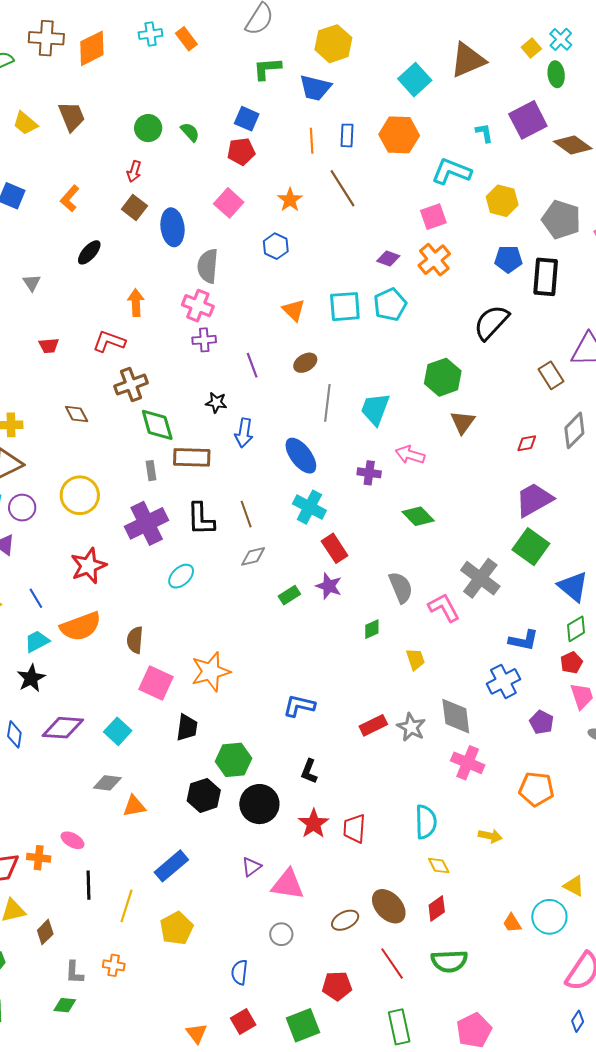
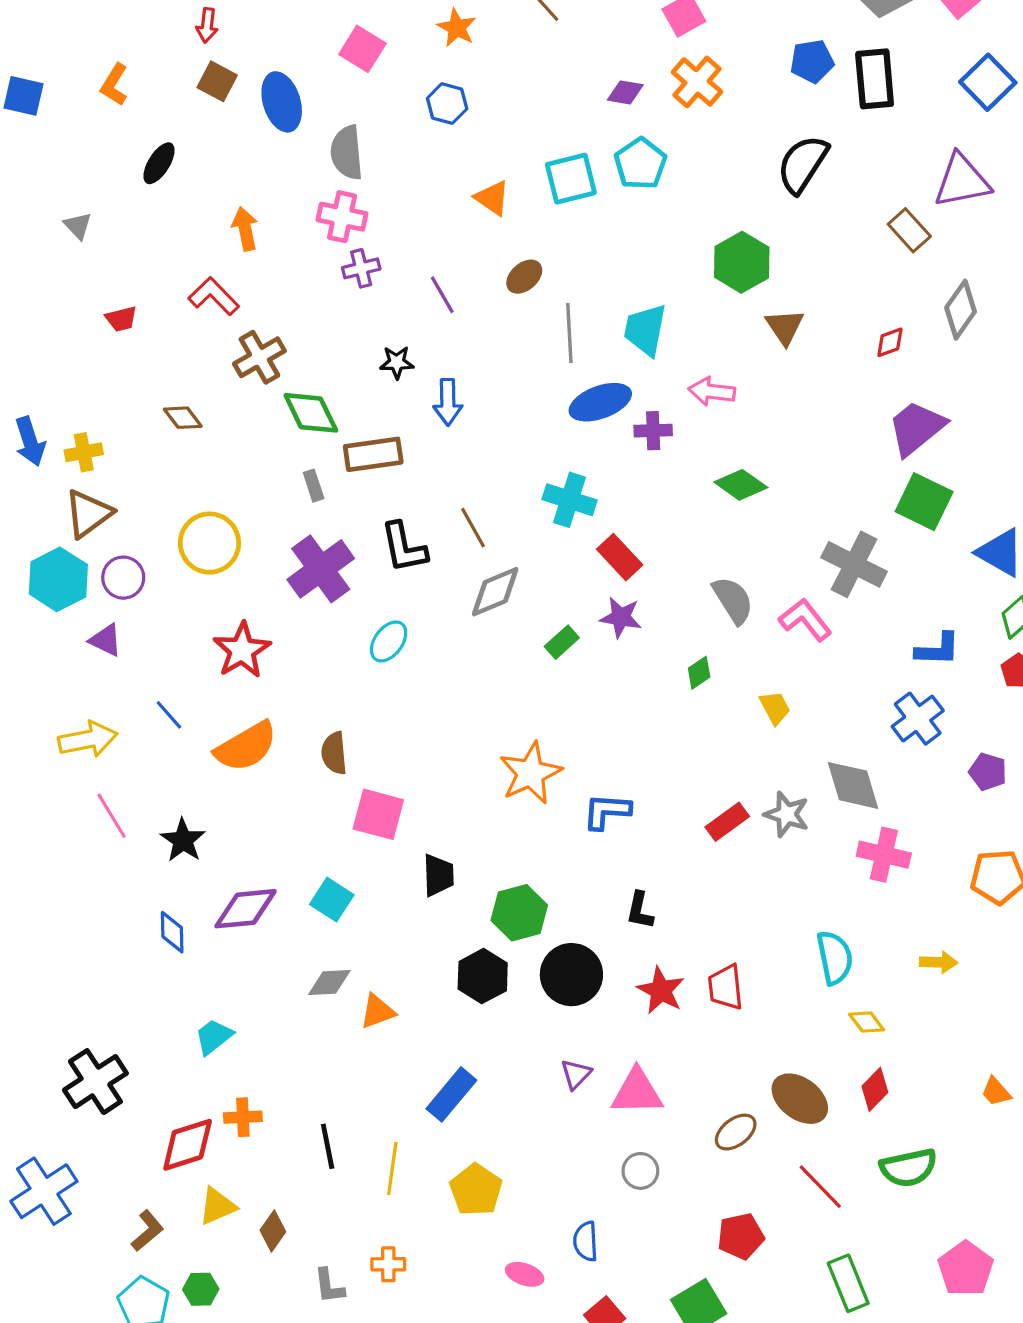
red L-shape: (109, 341) -> (214, 296), turned 36
blue ellipse: (301, 456) -> (600, 402), moved, turned -63
gray diamond: (253, 556) -> (495, 592), size x1.4
cyan trapezoid: (37, 641) -> (214, 1037), moved
orange star: (211, 672) -> (530, 773), moved
pink ellipse: (73, 840) -> (525, 1274), moved

